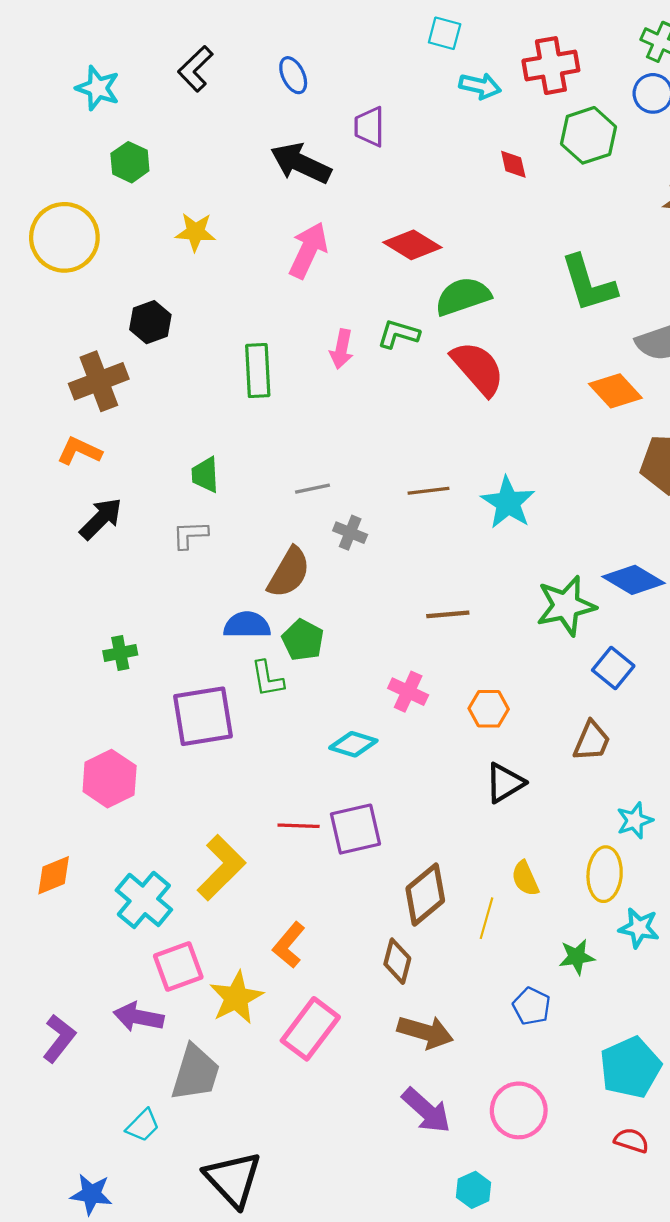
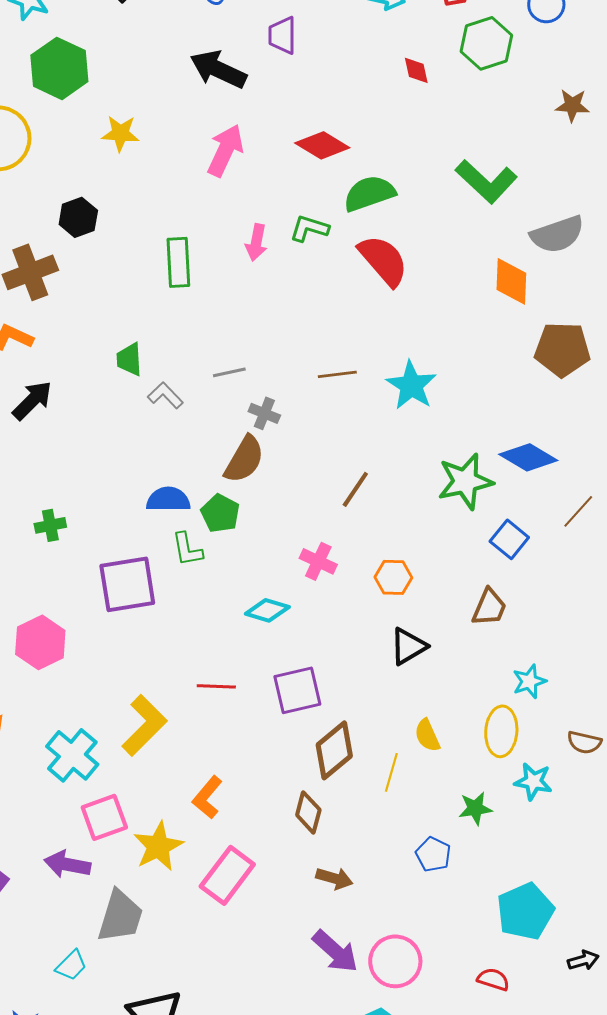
green hexagon: (130, 162) -> (59, 68), size x1.6
green L-shape: (588, 284) -> (486, 181), turned -30
orange diamond: (615, 391) -> (511, 281), turned 45
gray L-shape: (190, 535) -> (165, 395), moved, turned 48
brown semicircle: (289, 572) -> (244, 459), moved
brown line: (448, 614) -> (355, 489), turned -51
purple square: (355, 829) -> (297, 690), moved
brown arrow: (425, 1032) -> (334, 878), size x0.7
pink circle: (519, 1110) -> (395, 961), moved
red semicircle: (631, 1140) -> (493, 979), moved

